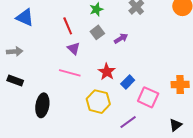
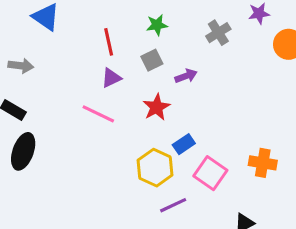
purple triangle: (74, 48) -> (111, 78), turned 40
red star: (107, 72) -> (156, 107), moved
yellow hexagon: (98, 102) -> (155, 168), moved
black ellipse: (42, 105) -> (23, 151), moved

